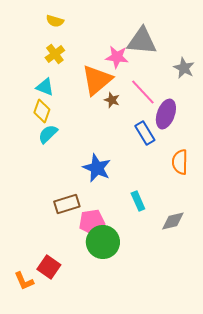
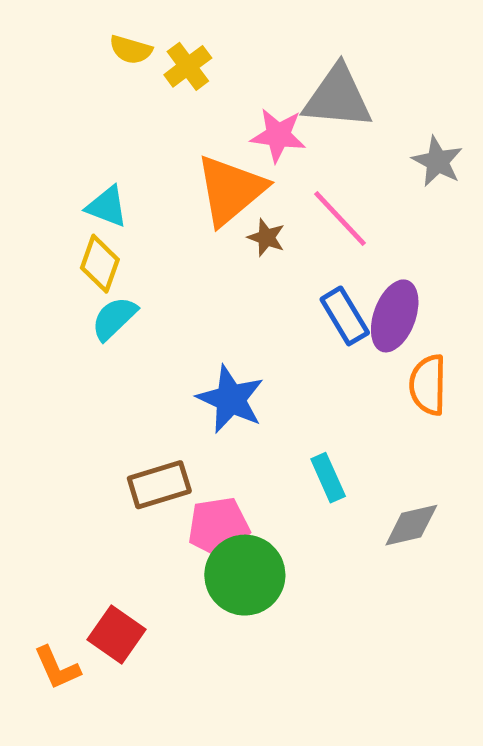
yellow cross: (55, 54) -> (188, 66), moved
purple ellipse: (166, 114) -> (395, 316), moved

